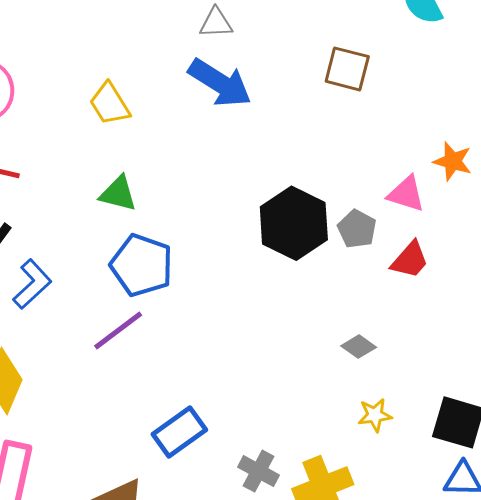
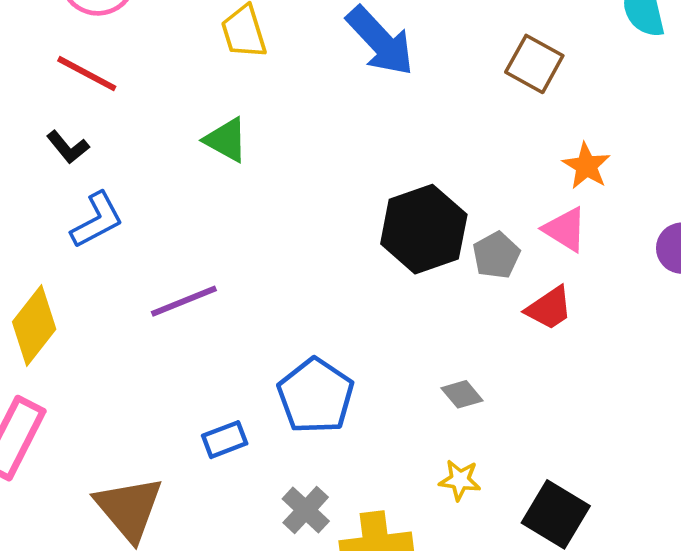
orange star: (453, 161) -> (586, 166), moved
blue pentagon: (142, 265) -> (316, 396), moved
blue rectangle: (179, 432) -> (225, 440), size x0.7

